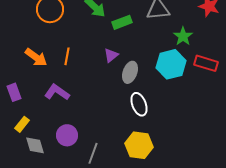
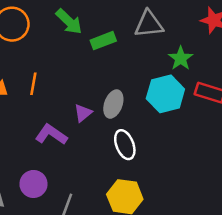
purple triangle: (111, 55) -> (83, 113), moved
purple L-shape: (57, 92) -> (51, 134), moved

